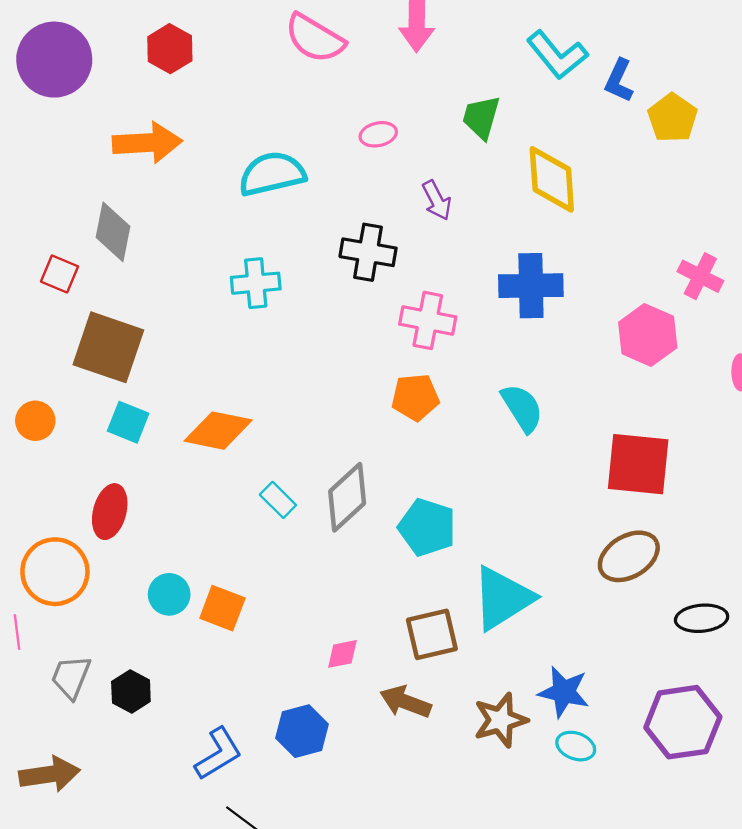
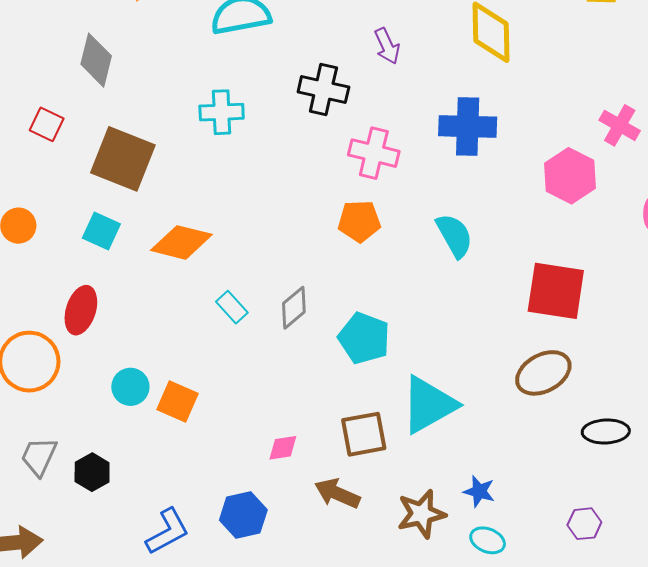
red square: (60, 274) -> (47, 124), moved
brown square: (108, 347) -> (123, 159), moved
gray diamond: (347, 497) -> (294, 308), size x0.7
blue star: (564, 692) -> (479, 491), size x0.7
purple hexagon: (683, 722) -> (584, 524), size x0.5

